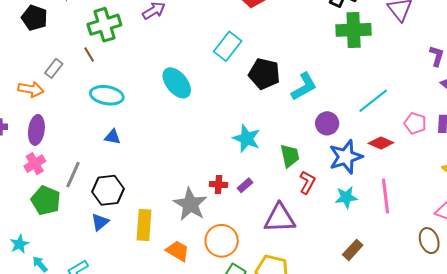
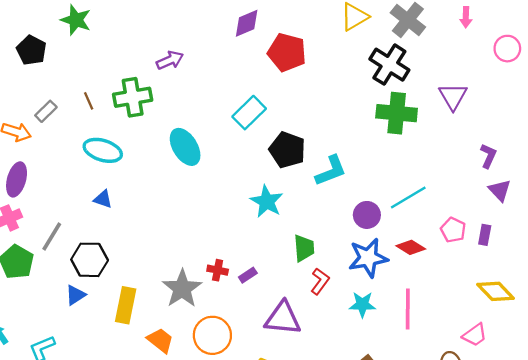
green cross: (104, 25) -> (133, 97), moved
purple circle: (327, 123) -> (367, 215), moved
cyan star: (246, 138) -> (267, 201), moved

